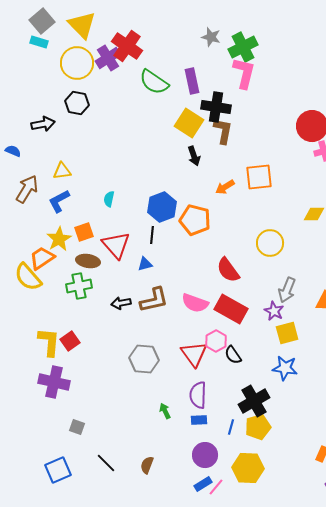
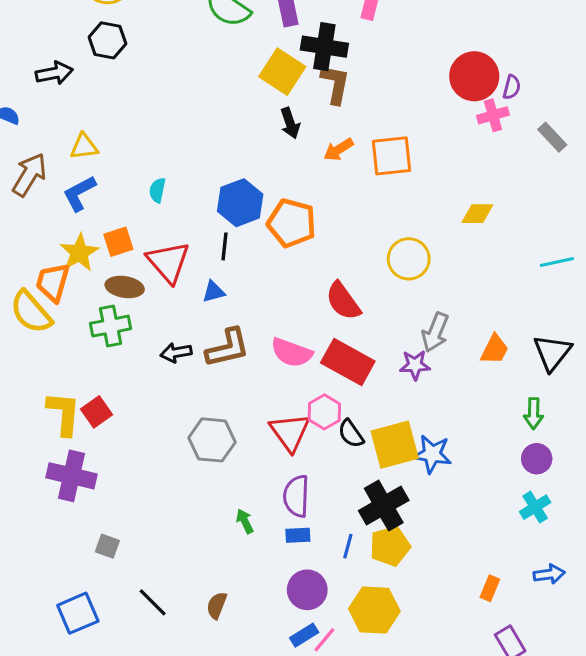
orange arrow: (225, 187) -> (338, 150), moved
orange trapezoid: (42, 258) -> (53, 282), turned -40
purple star: (274, 311) -> (415, 365), turned -30
yellow square: (287, 333) -> (395, 445), moved, size x1.4

